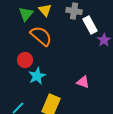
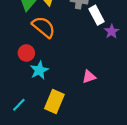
pink triangle: (83, 82) -> (89, 77), turned -40

